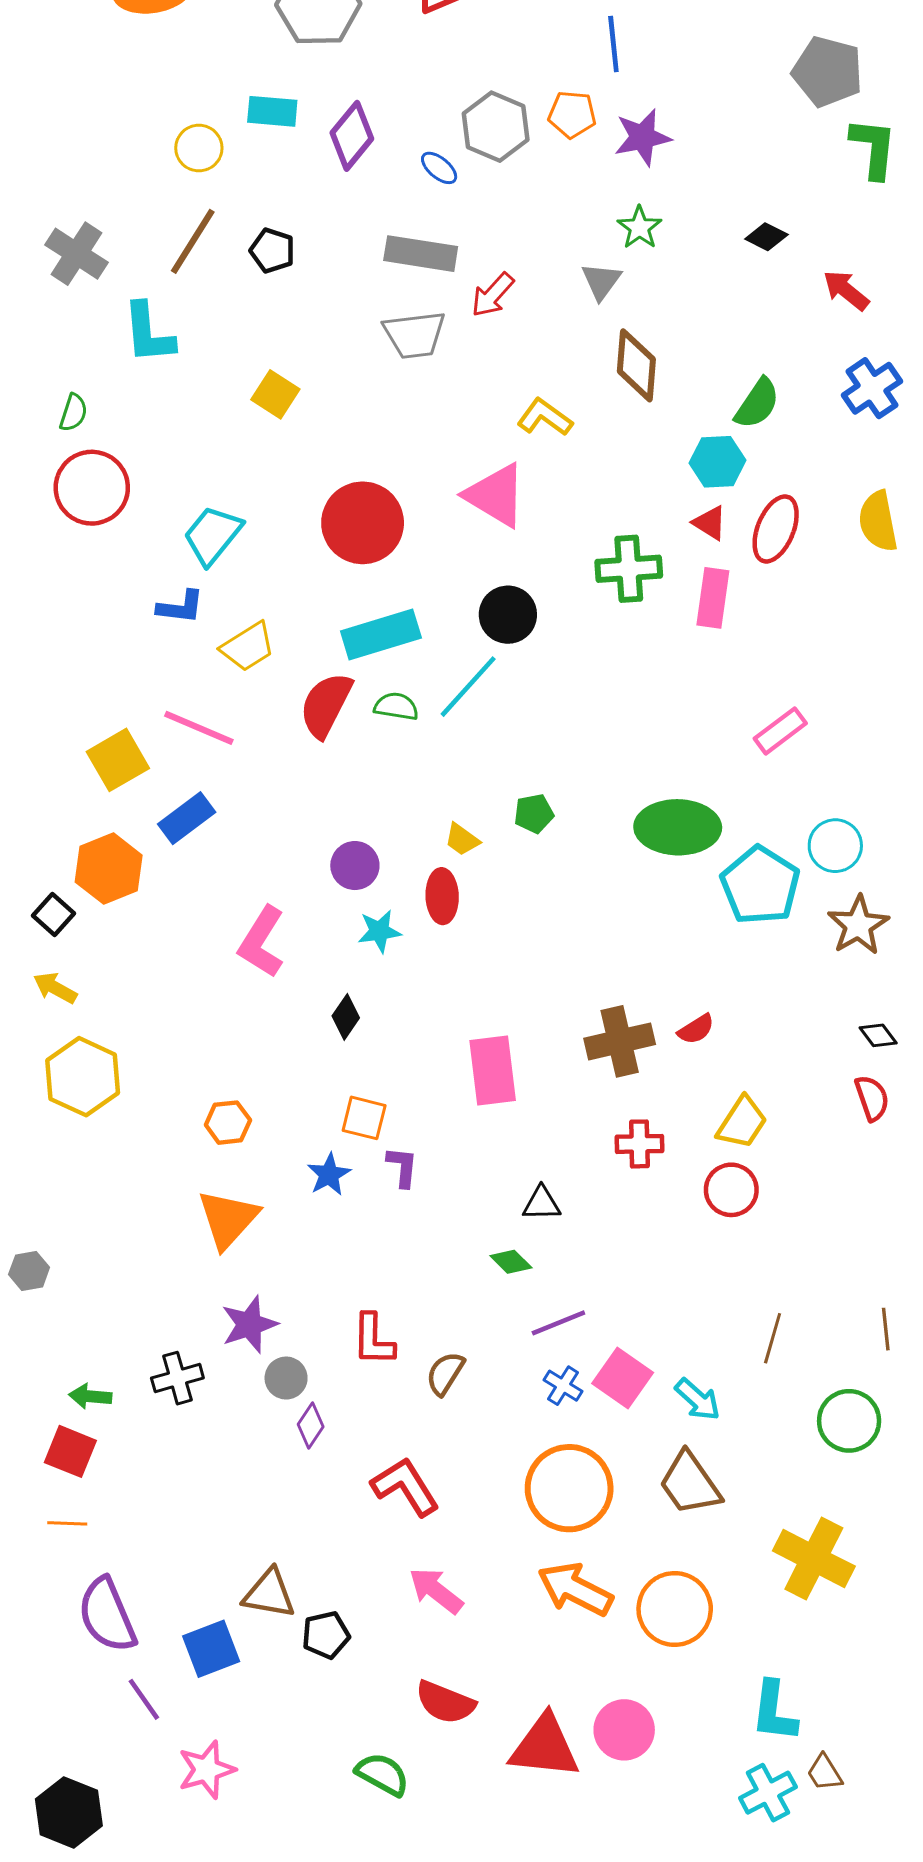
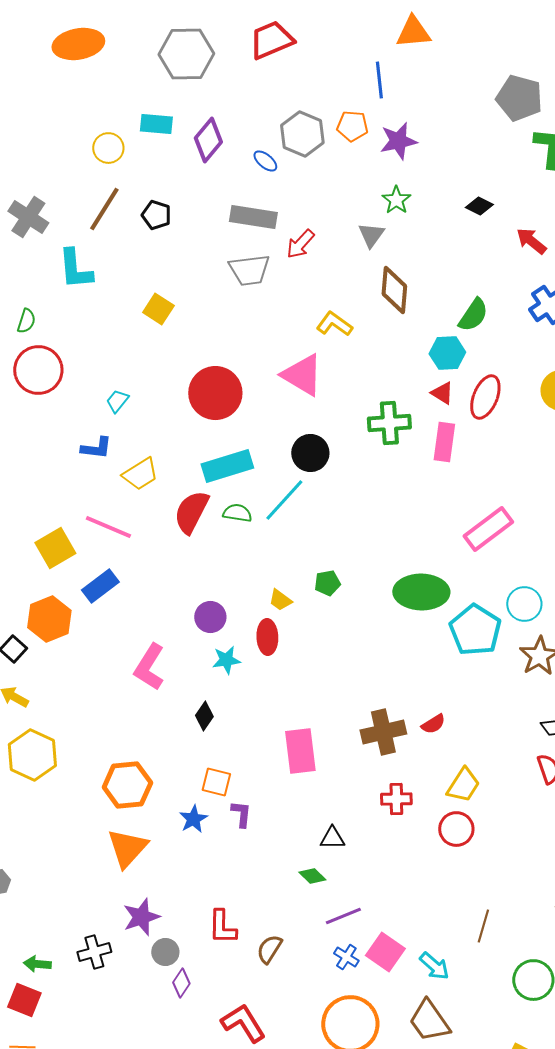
cyan trapezoid: (213, 535) -> (117, 401), size x0.6
pink rectangle: (780, 731) -> (488, 529), size x1.4
orange hexagon: (228, 1123) -> (127, 785), size x1.6

